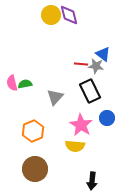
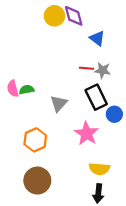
blue triangle: (103, 54) -> (97, 38), moved
blue circle: (107, 118) -> (114, 114), moved
yellow semicircle: (75, 146) -> (99, 169), moved

